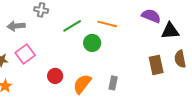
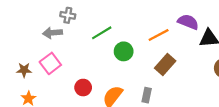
orange line: (107, 24) -> (159, 35), moved, turned -42
gray arrow: (16, 26) -> (53, 33), moved
brown rectangle: (156, 65) -> (165, 65), moved, turned 54

